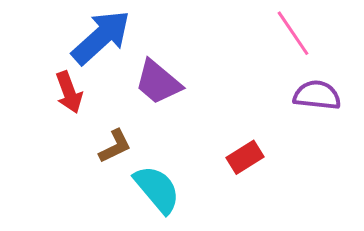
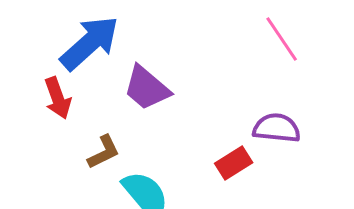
purple semicircle: (317, 95) -> (277, 128), moved

